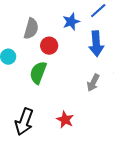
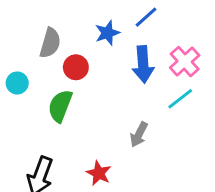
gray arrow: (93, 83) -> (139, 135), moved

